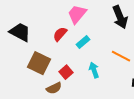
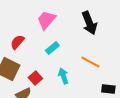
red semicircle: (60, 34) -> (17, 42), moved

